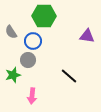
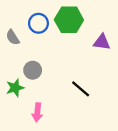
green hexagon: (44, 16) -> (69, 20), moved
blue circle: (33, 41) -> (38, 23), moved

